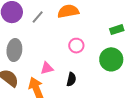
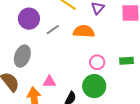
pink circle: (76, 46) -> (97, 62), moved
green circle: (111, 59) -> (94, 86), moved

